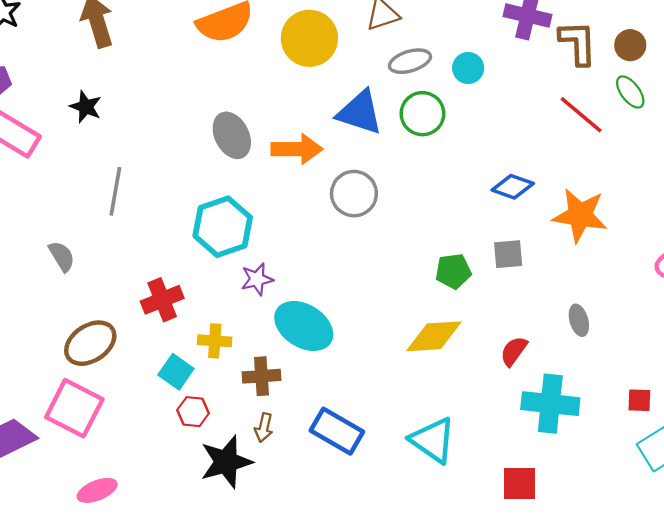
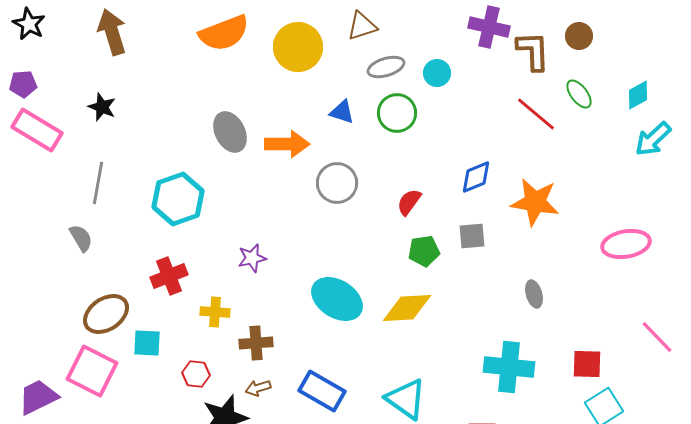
brown circle: (630, 45) -> (579, 36), moved
blue triangle: (360, 113) -> (342, 112), size x0.6
blue diamond: (513, 187) -> (476, 177), turned -42
gray line: (115, 191) -> (98, 183), moved
cyan hexagon: (223, 227) -> (178, 199), moved
cyan ellipse: (304, 326) -> (337, 299), moved
red semicircle: (514, 351) -> (409, 202), moved
cyan square: (176, 372) -> (147, 343), moved, turned -32
red square: (639, 400) -> (587, 364), size x1.4
brown arrow: (264, 428) -> (258, 388), turned 60

